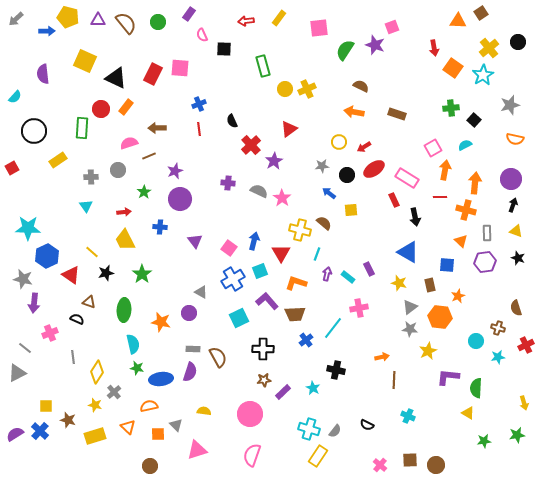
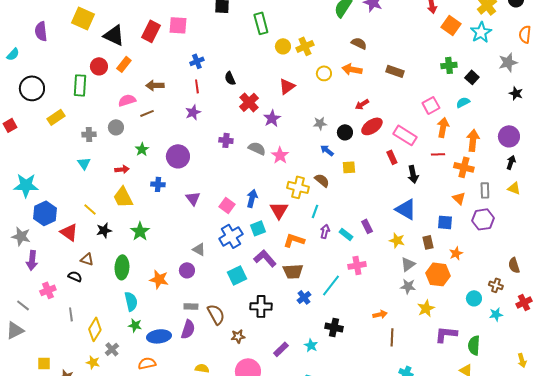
orange semicircle: (515, 139) -> (525, 34), moved, turned 84
yellow circle: (339, 142) -> (324, 73), moved
purple star: (175, 171) -> (193, 112), moved
black star: (518, 258) -> (516, 93), moved
brown star: (264, 380) -> (238, 336), moved

